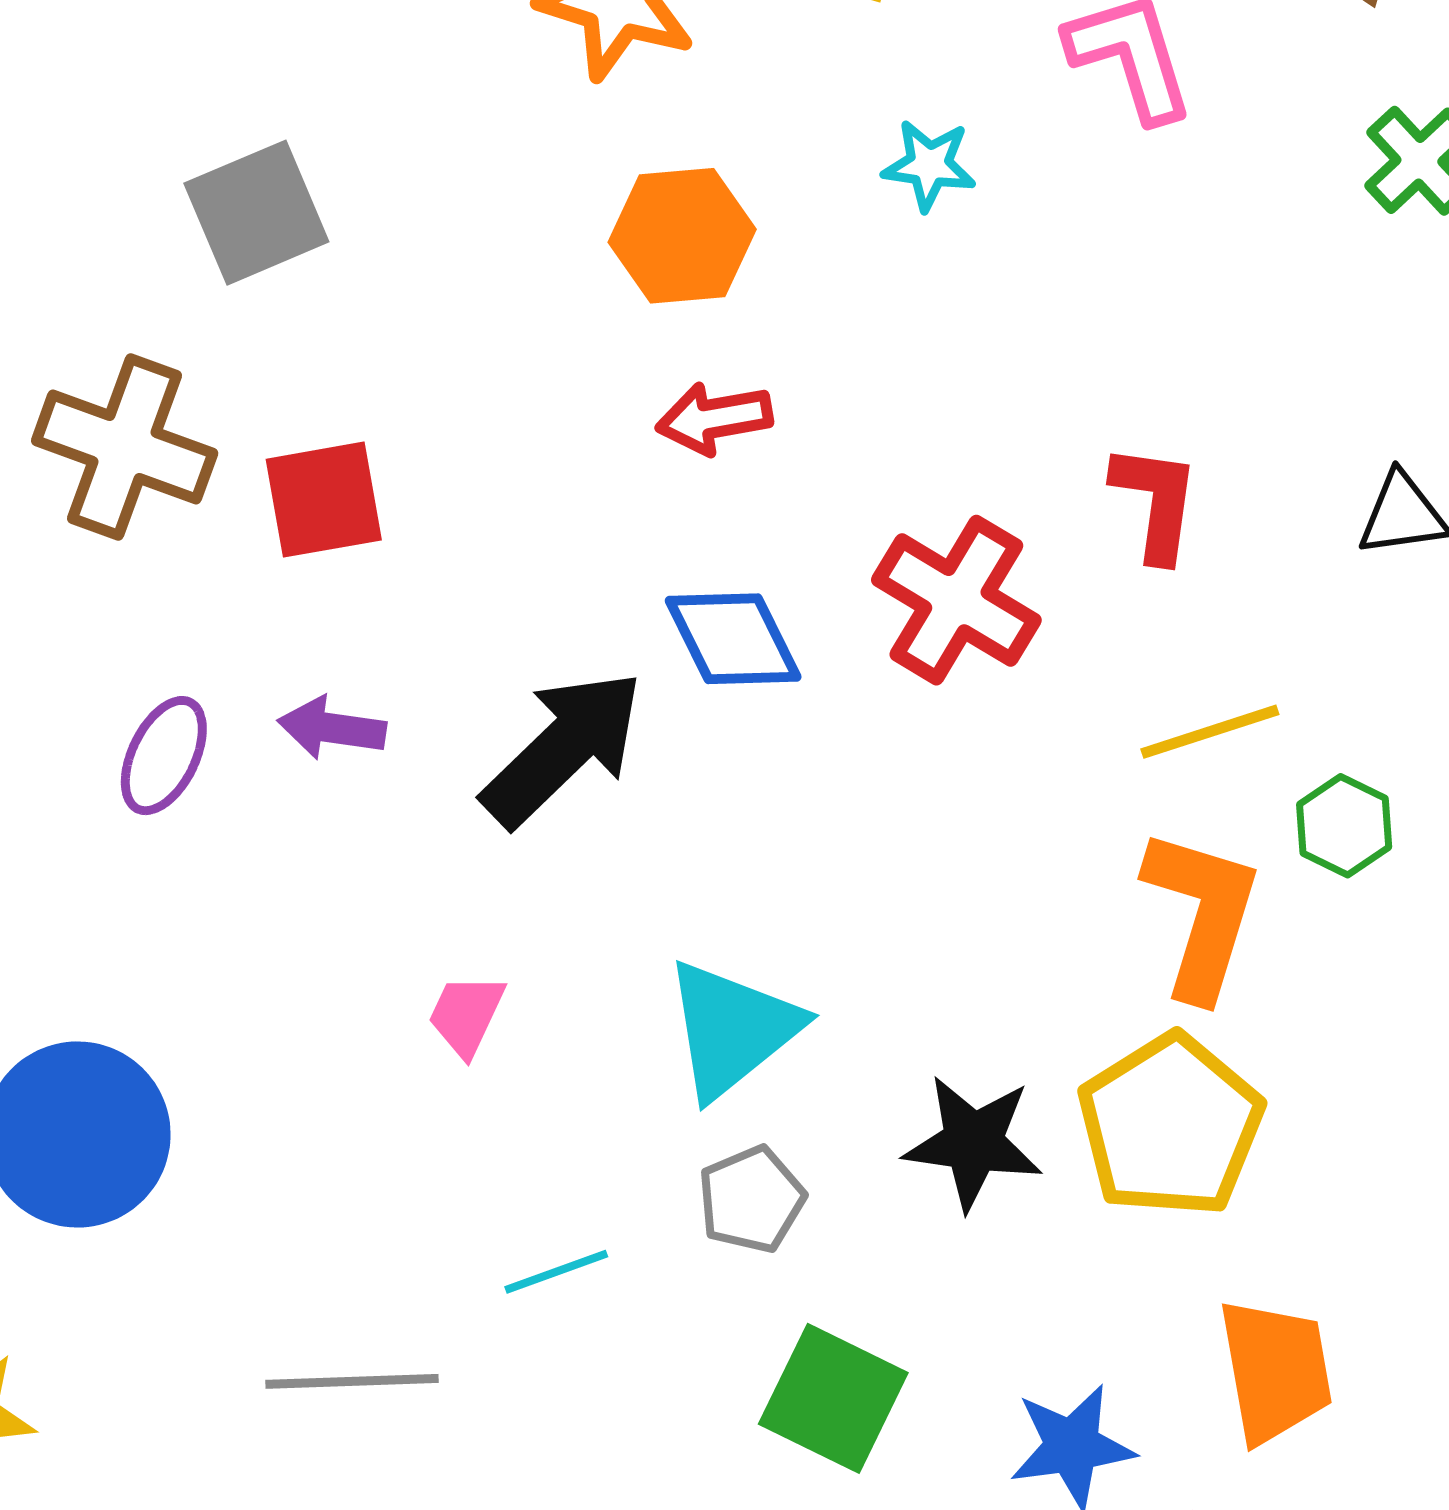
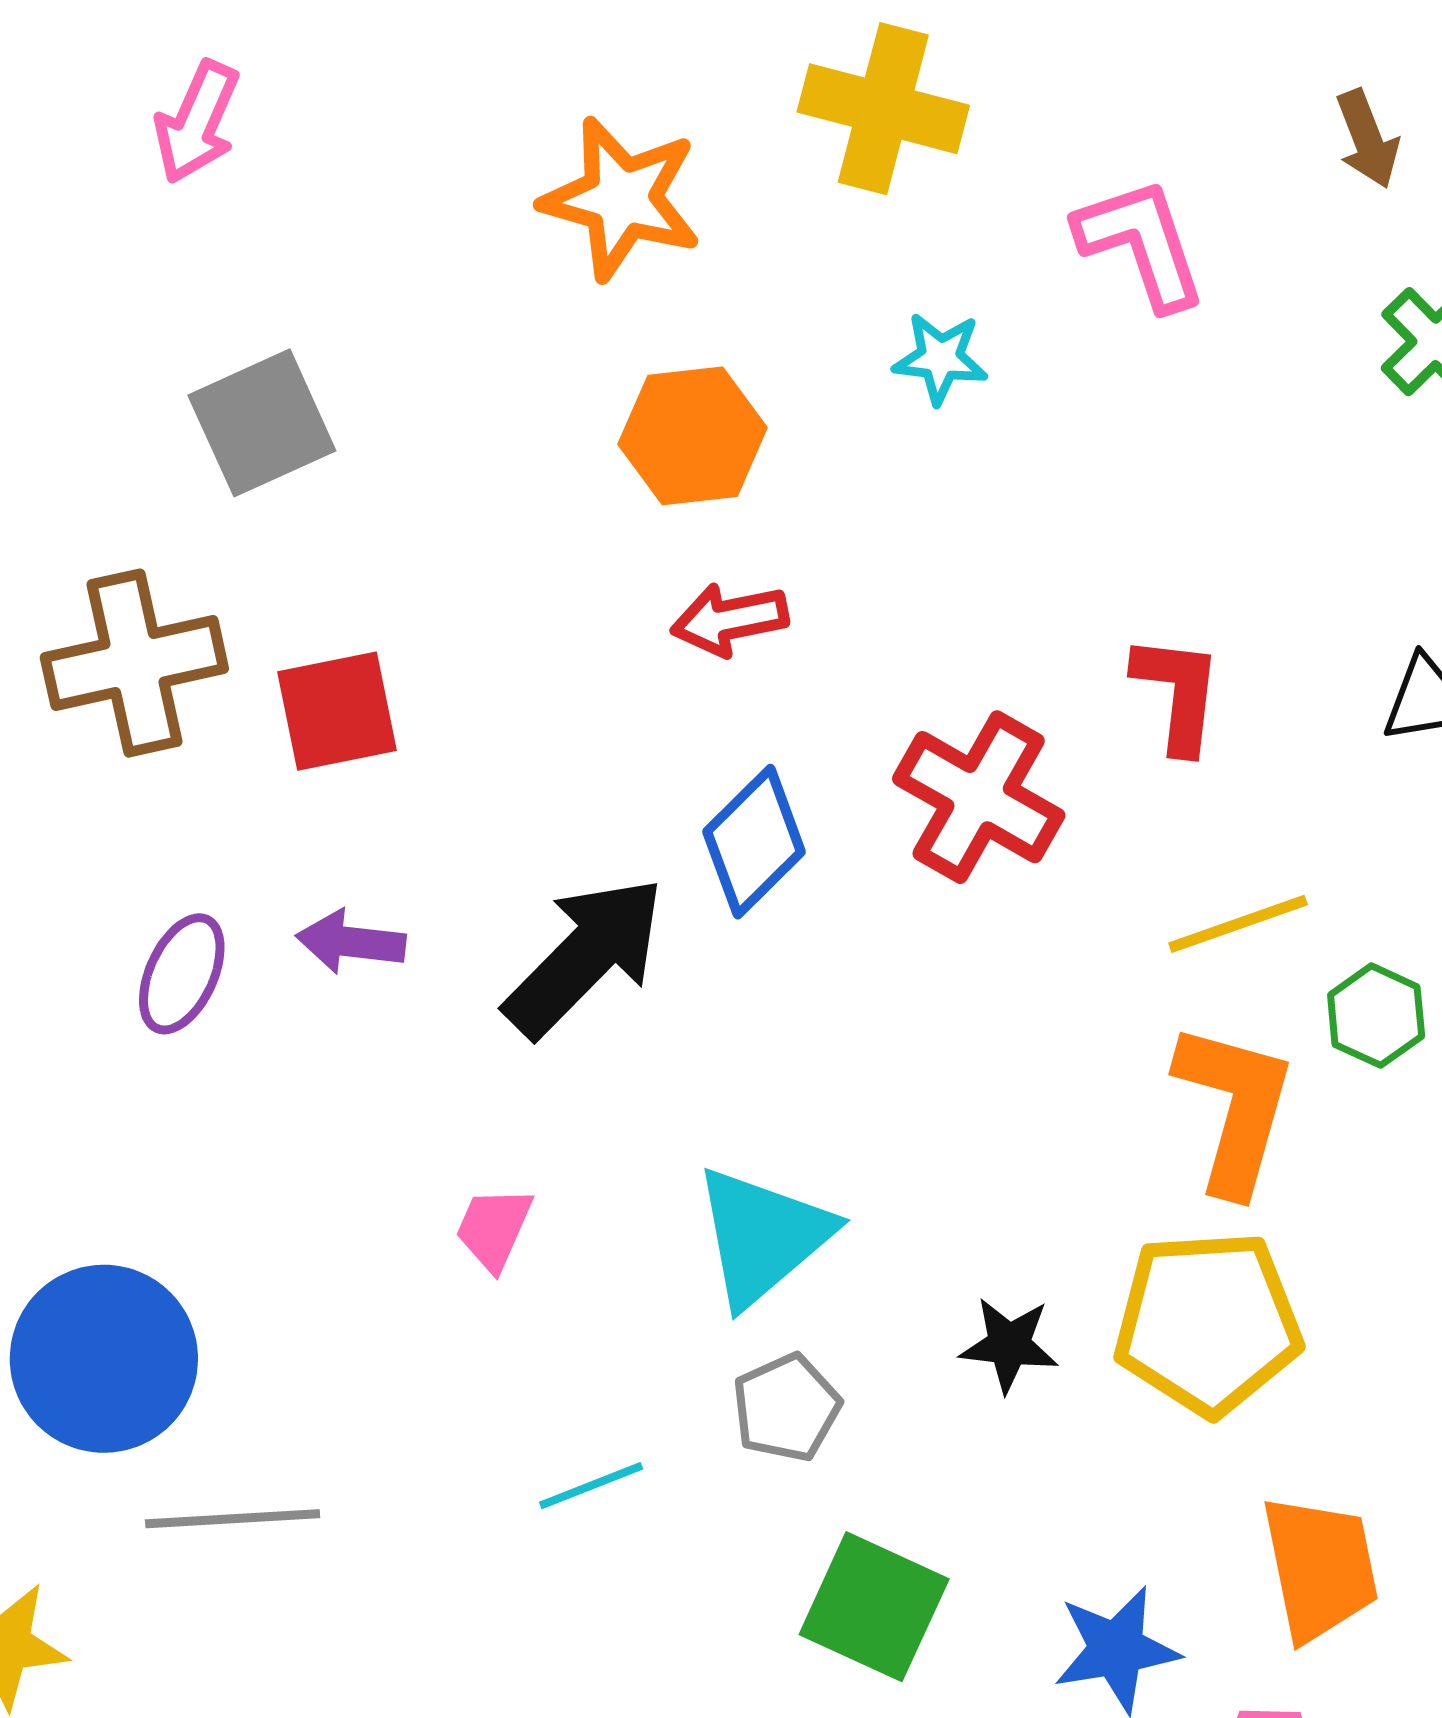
brown cross: (125, 447) -> (134, 663), turned -31
blue diamond: (733, 639) -> (754, 842), turned 73
yellow pentagon: (1170, 1126) -> (1208, 1323), turned 30
black star: (973, 1143) -> (1009, 1345), size x0.7
gray line: (352, 1381) -> (233, 1519), moved

